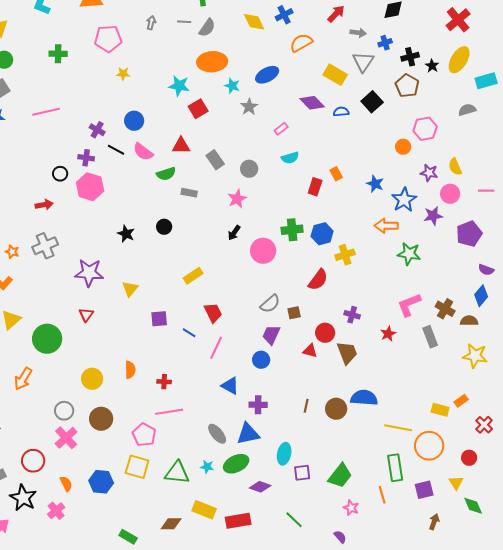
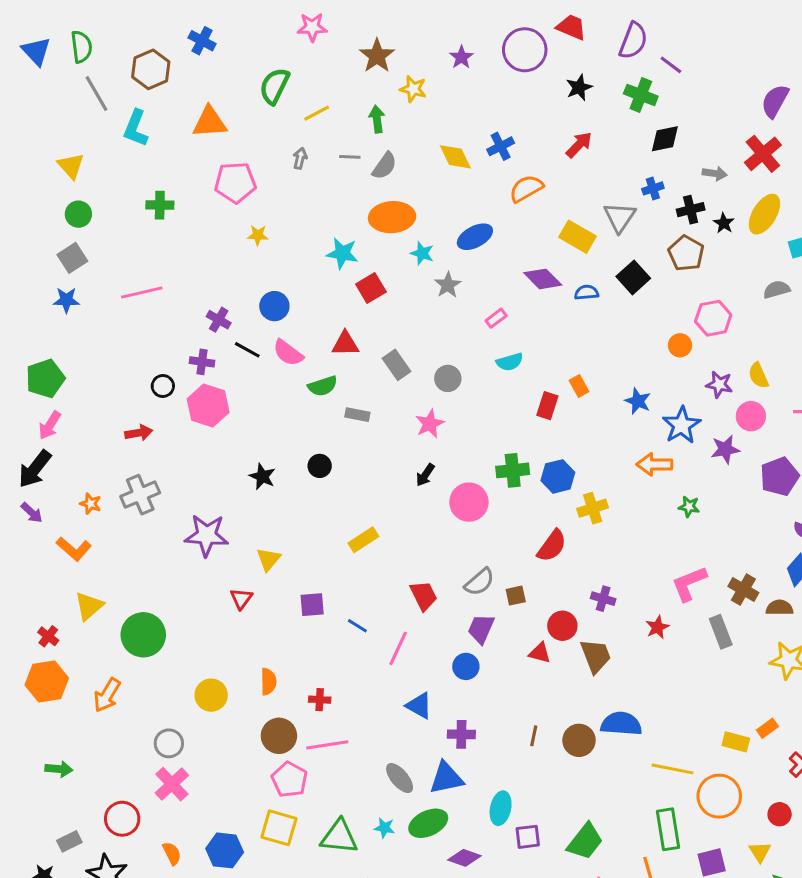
gray arrow: (358, 33) -> (715, 173), moved
green star: (409, 254) -> (689, 507), size x0.6
red trapezoid: (213, 313) -> (424, 596), moved
red triangle: (86, 315) -> (241, 599), moved
brown circle: (101, 419) -> (279, 736), moved

